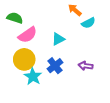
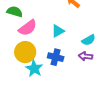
cyan semicircle: (88, 23) -> (89, 40), moved
blue cross: (55, 66) -> (56, 57), turned -35

